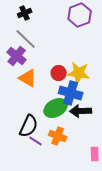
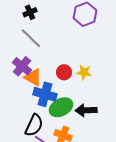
purple cross: (17, 56) -> (22, 66), moved
yellow star: (79, 73) -> (84, 72), size x0.7
blue cross: (71, 93) -> (45, 94), moved

